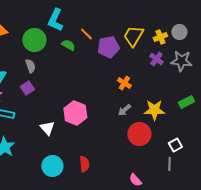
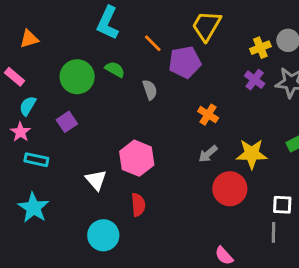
yellow trapezoid: (133, 36) -> (207, 26), moved
green circle: (34, 40) -> (77, 77), moved
green semicircle: (68, 45) -> (115, 69), moved
gray semicircle: (30, 66) -> (150, 90), moved
white square: (175, 145) -> (282, 205), turned 32
red semicircle: (84, 164) -> (138, 205), moved

